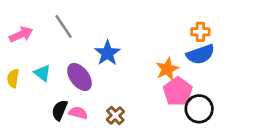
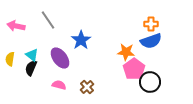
pink arrow: (21, 34) -> (16, 26), turned -144
orange star: (167, 69) -> (126, 52), turned 30
black semicircle: (60, 110) -> (31, 68), moved

